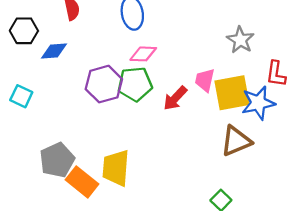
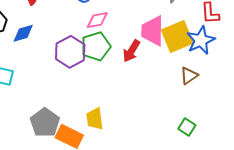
pink trapezoid: (205, 80) -> (153, 31), size x1.5
brown triangle: (236, 141) -> (189, 76), size x0.7
yellow trapezoid: (116, 168) -> (95, 119), size x0.7

